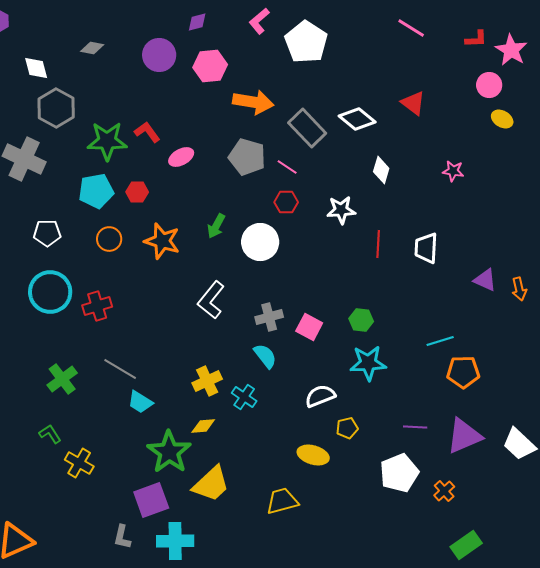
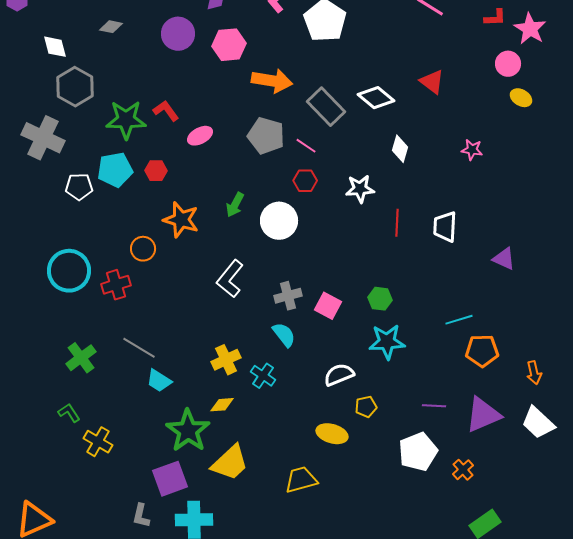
white pentagon: (47, 233) -> (79, 187), moved
orange circle: (109, 239) -> (143, 249), moved
orange arrow: (519, 289) -> (534, 373), moved

